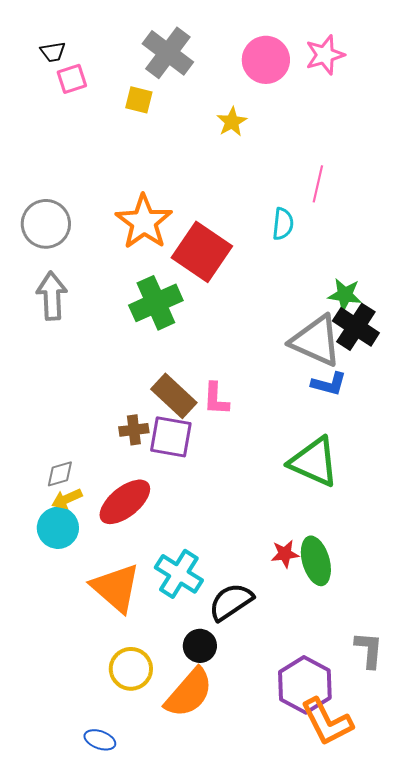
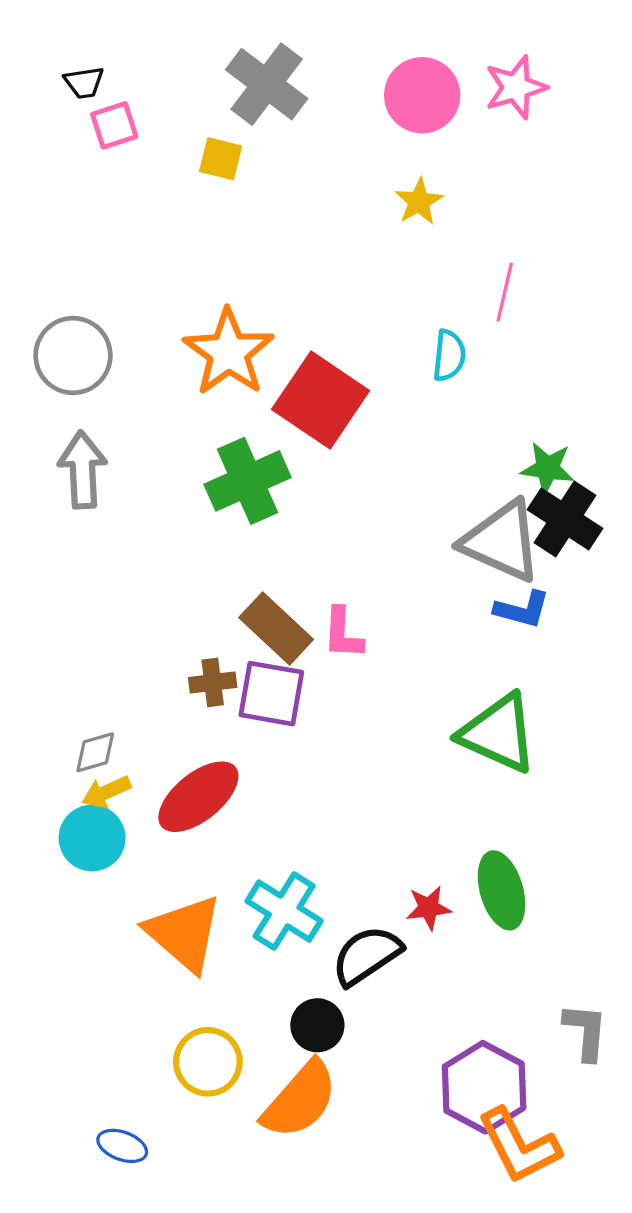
yellow star: (232, 122) -> (419, 202), moved
red star: (285, 554) -> (429, 908), moved
blue ellipse: (100, 740) -> (122, 1146), moved

